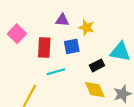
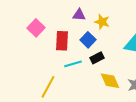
blue square: (72, 46) -> (88, 40), turned -35
black rectangle: (97, 65) -> (97, 58), moved

